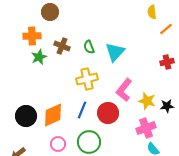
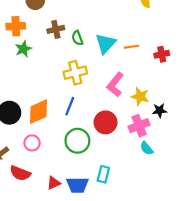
orange line: (166, 29) -> (131, 47), moved, turned 32
brown cross: (62, 46) -> (56, 29), moved, turned -35
black star: (167, 106) -> (160, 110), moved
red circle: (108, 113) -> (106, 122), moved
pink circle: (58, 144) -> (32, 143), moved

